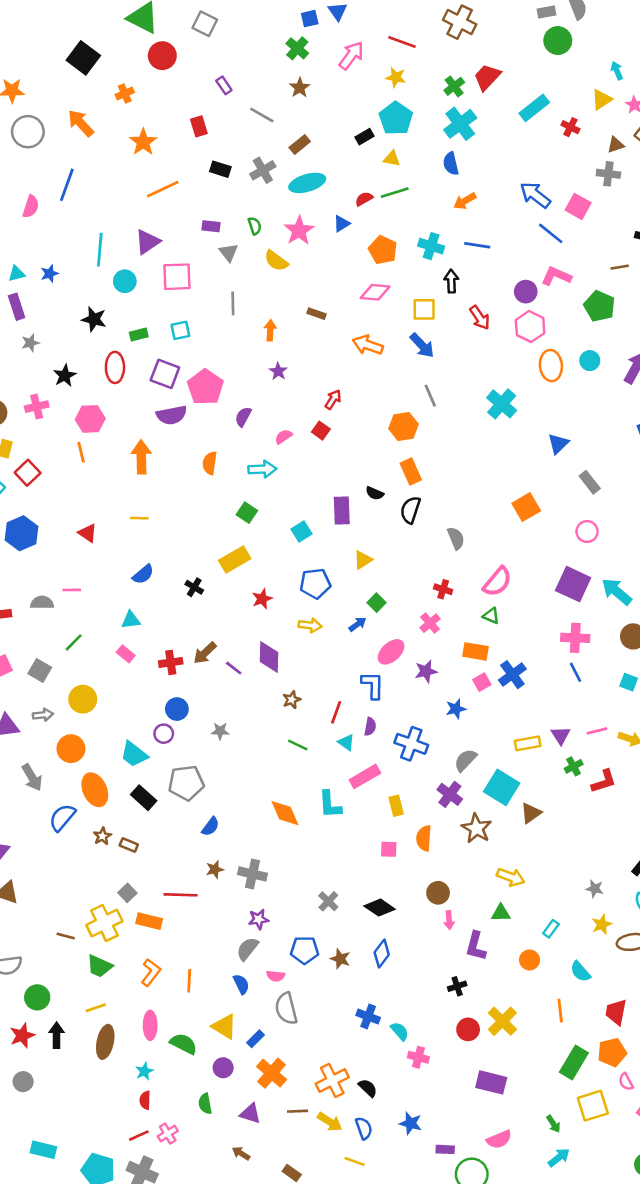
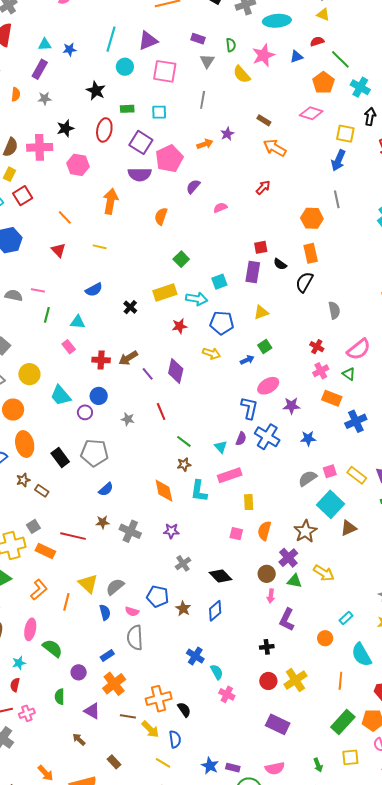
yellow triangle: (392, 159) -> (323, 15), moved
green line: (395, 193) -> (340, 59), moved, turned 50
purple rectangle: (17, 307) -> (40, 69), turned 36
orange arrow: (270, 330) -> (205, 144), moved, turned 56
orange arrow: (368, 345) -> (275, 148), moved
blue arrow: (422, 345) -> (338, 160), turned 55
purple star: (278, 371) -> (227, 134), moved
pink cross: (37, 407) -> (40, 147), size x1.4
red square: (321, 431) -> (261, 247), moved, turned 32
orange line: (81, 452) -> (65, 217), moved, turned -42
cyan arrow: (262, 469) -> (197, 299), moved
pink cross: (430, 623) -> (321, 371), moved
green line: (74, 642) -> (47, 315), moved, turned -42
pink square: (482, 682) -> (330, 471), moved
brown star: (292, 700) -> (184, 464), moved
red line: (336, 712) -> (161, 411), moved, turned -54
yellow rectangle: (528, 743) -> (357, 475), turned 36
blue cross: (411, 744) -> (267, 437), moved
cyan trapezoid: (134, 754) -> (61, 395), moved
purple cross: (450, 794) -> (288, 558), moved
green triangle: (501, 913) -> (294, 581), moved
purple star: (259, 919) -> (171, 531), moved
cyan semicircle: (580, 972) -> (361, 655), size x1.4
yellow triangle: (224, 1027) -> (88, 584), moved
yellow square: (593, 1106) -> (350, 757), size x0.7
blue star: (411, 1123) -> (210, 766), moved

